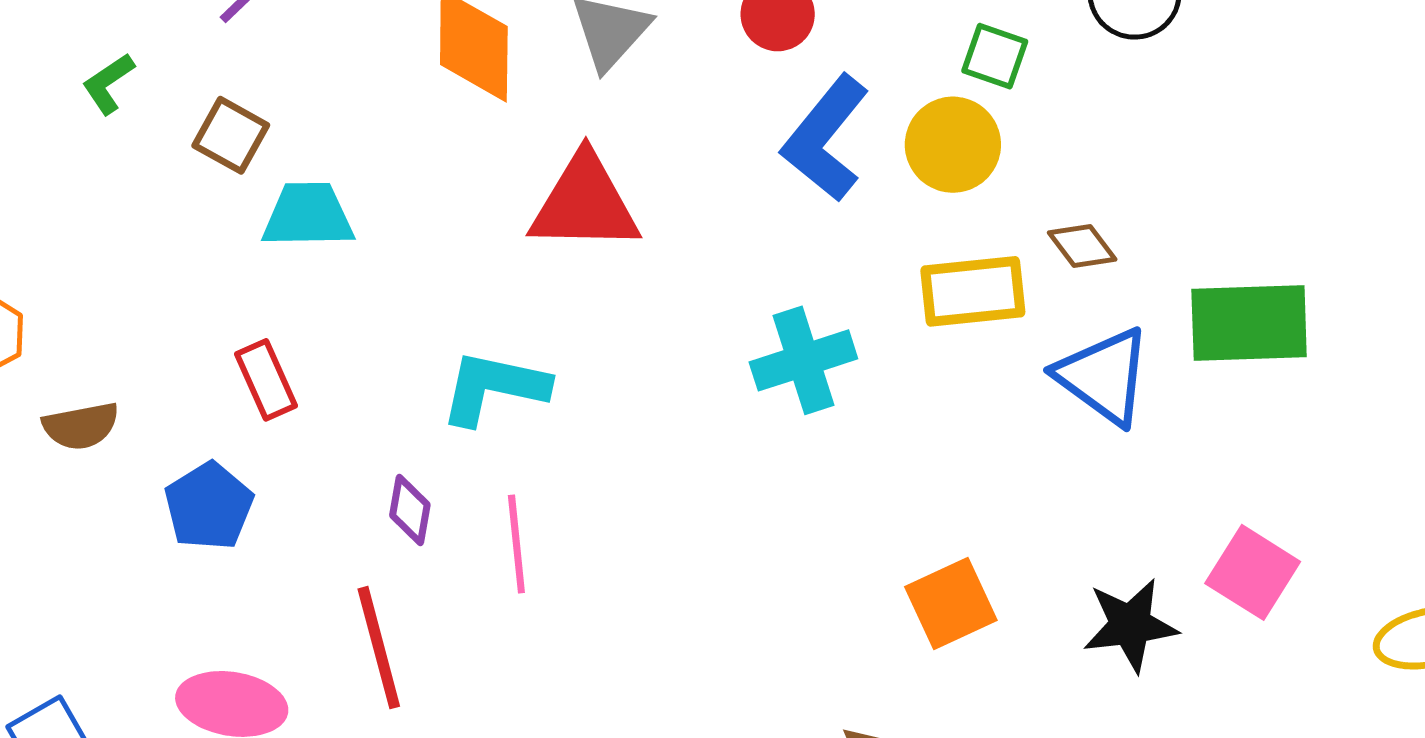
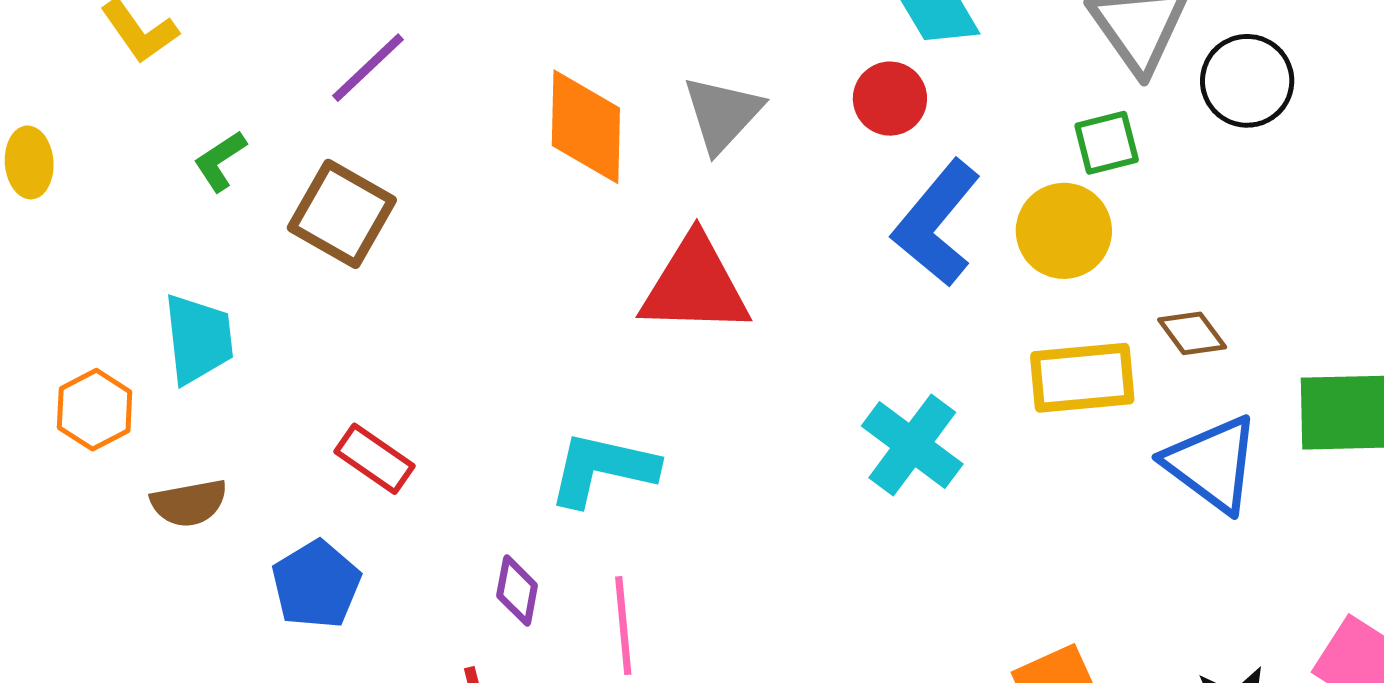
green square: (995, 56) -> (1107, 143), turned -34
brown square: (231, 135) -> (342, 214), size x1.4
cyan trapezoid: (308, 215) -> (198, 339), moved, turned 84
cyan cross: (803, 360) -> (912, 445), turned -36
red rectangle: (266, 380) -> (375, 459), turned -32

